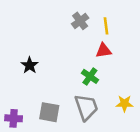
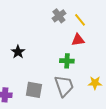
yellow line: (106, 26) -> (80, 20), turned -32
green cross: (90, 76) -> (67, 61), turned -32

